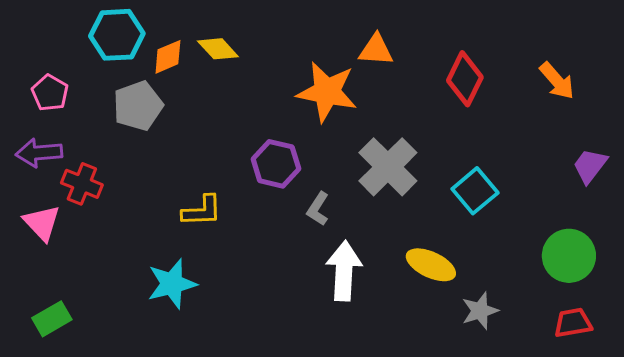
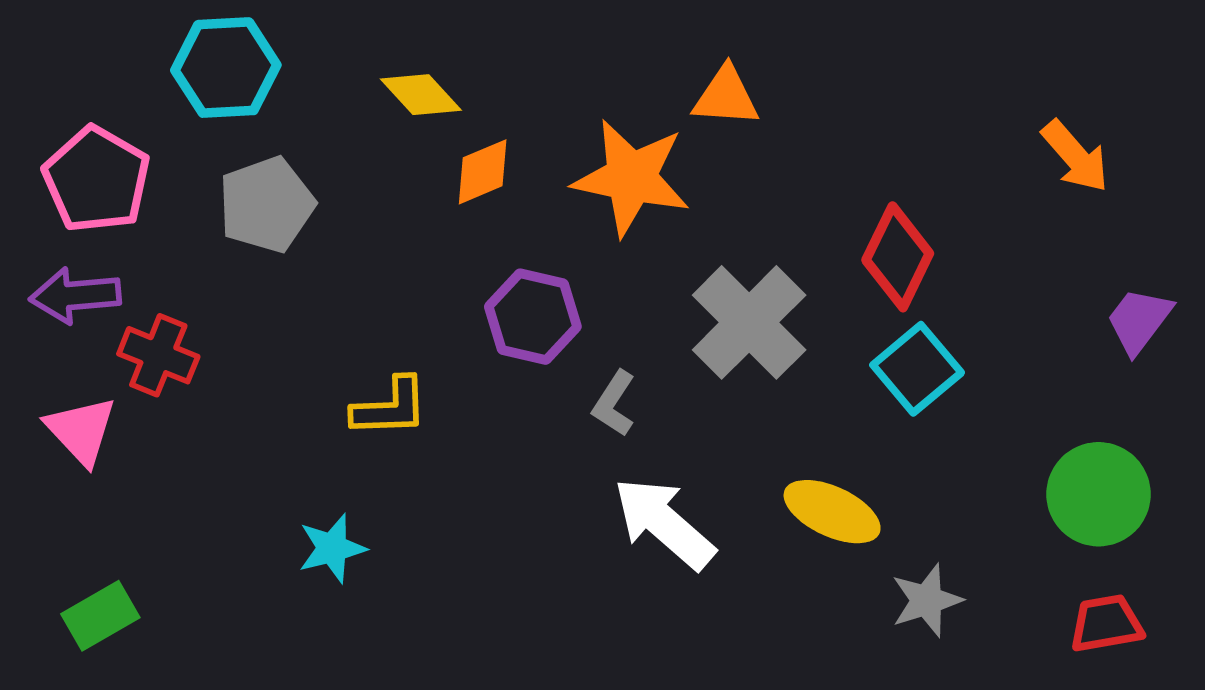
orange diamond: (168, 57) -> (483, 172), moved
red diamond: (465, 79) -> (898, 257), moved
pink pentagon: (50, 93) -> (97, 180), size x1.5
white arrow: (344, 271) -> (664, 523), turned -52
cyan star: (172, 284) -> (332, 548), size x0.7

